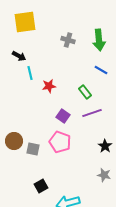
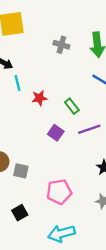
green rectangle: (85, 92) -> (72, 106), moved
pink pentagon: (60, 142) -> (59, 192), moved, turned -30
black square: (41, 186) -> (20, 213), moved

